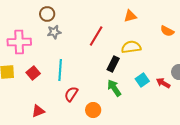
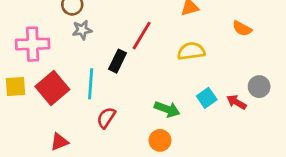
black rectangle: (113, 64) -> (118, 61), moved
red square: (33, 73) -> (52, 88), size x1.6
green arrow: (114, 88) -> (167, 109), turned 144
orange circle: (93, 110) -> (160, 140), moved

